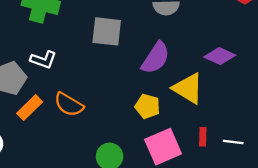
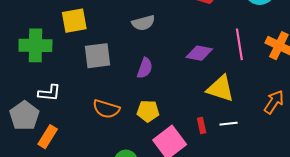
purple semicircle: (156, 58) -> (145, 68), size x0.7
yellow triangle: (188, 88) -> (220, 88), moved
orange semicircle: (69, 104) -> (106, 109), moved

